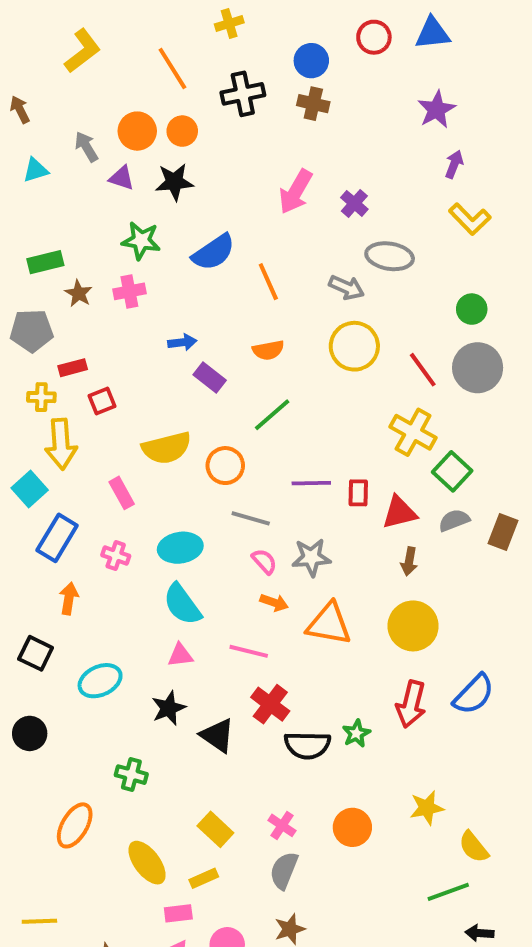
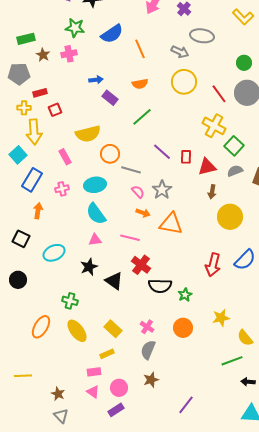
orange circle: (225, 466) -> (110, 154), moved
purple line: (311, 483) -> (162, 152), turned 42
pink cross: (116, 555) -> (62, 189), turned -32
gray star: (311, 557) -> (162, 190), turned -30
yellow circle: (413, 626) -> (230, 217), moved
green star: (356, 733) -> (185, 295), moved
yellow ellipse: (147, 863) -> (77, 331), moved

